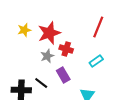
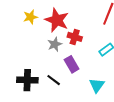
red star: (49, 33) -> (57, 20), turned -30
black line: (41, 83) -> (54, 80), moved

